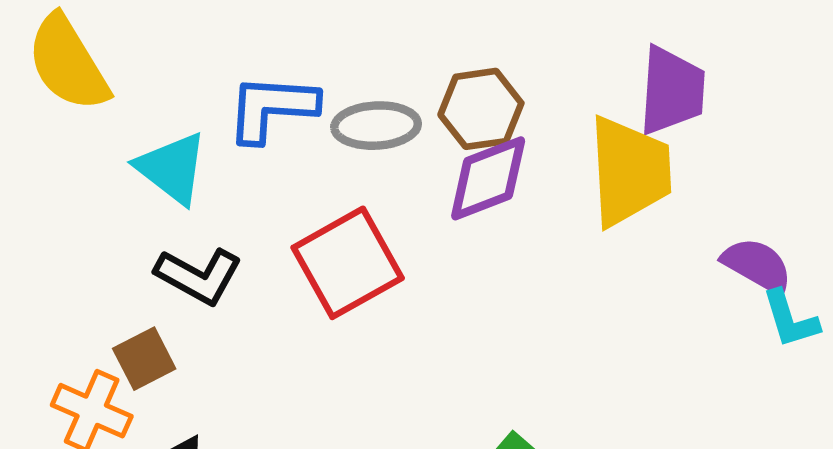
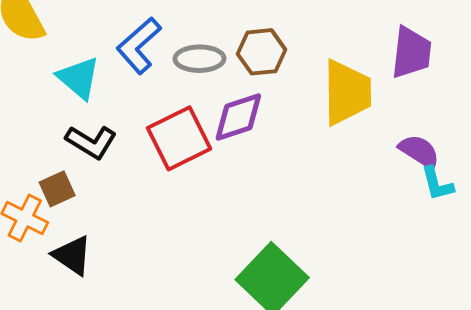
purple trapezoid: (672, 91) -> (411, 53), moved
blue L-shape: (272, 108) -> (139, 46), turned -48
purple diamond: (488, 178) -> (238, 117), moved

